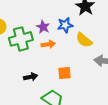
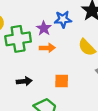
blue star: (65, 25) -> (63, 19), moved

